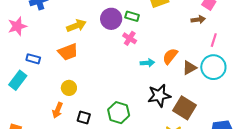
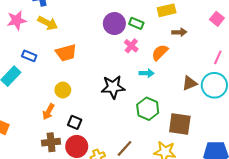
brown arrow: (198, 19) -> (179, 32), moved
yellow arrow: (76, 26) -> (48, 23), moved, turned 42
orange semicircle: (170, 56) -> (160, 52), moved
black star: (159, 96) -> (113, 87), moved
brown square: (185, 108) -> (180, 124), turned -30
green hexagon: (119, 113) -> (148, 109), moved

